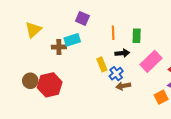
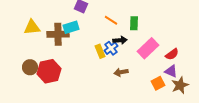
yellow triangle: (33, 30) -> (32, 27), moved, turned 36
orange line: (113, 33) -> (111, 20), turned -56
brown cross: (59, 47) -> (58, 34), size x1.5
blue cross: (116, 74) -> (111, 48), moved

